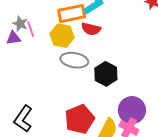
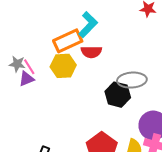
purple triangle: (13, 38) -> (26, 79), moved
gray ellipse: (74, 60) -> (132, 80), moved

